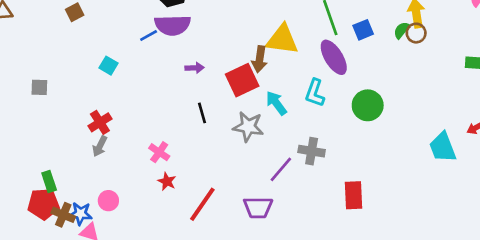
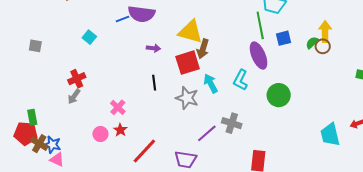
yellow triangle: (282, 40) -> (190, 32), moved
pink circle: (108, 201) -> (100, 134), moved

